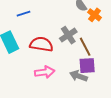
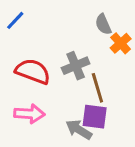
blue line: (24, 14) -> (15, 20), turned -40

